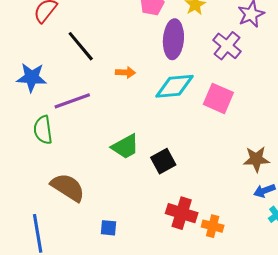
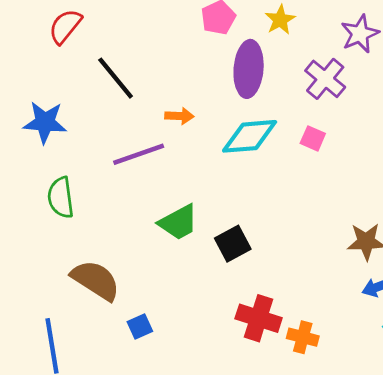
pink square: (218, 98) -> (313, 138), moved, size x0.6
purple line: (72, 101) -> (139, 154), moved
blue square: (108, 228) -> (140, 326), moved, turned -30

